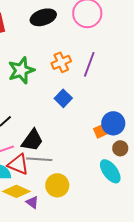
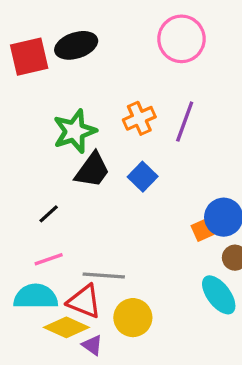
black ellipse: (43, 17) -> (76, 45), moved
black trapezoid: (32, 140) -> (92, 170), moved
red triangle: (18, 164) -> (84, 301), moved

